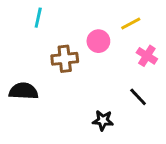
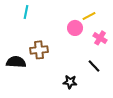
pink circle: (98, 41) -> (75, 28), moved
brown cross: (65, 59) -> (39, 50), moved

